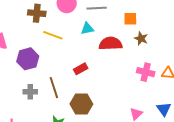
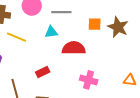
brown star: (141, 38) -> (118, 27), moved, size x1.5
pink cross: (146, 72) -> (89, 80), moved

